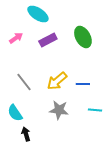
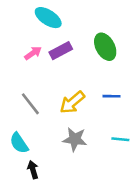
pink arrow: (16, 38) -> (33, 53), moved
blue line: (83, 84) -> (112, 96), moved

